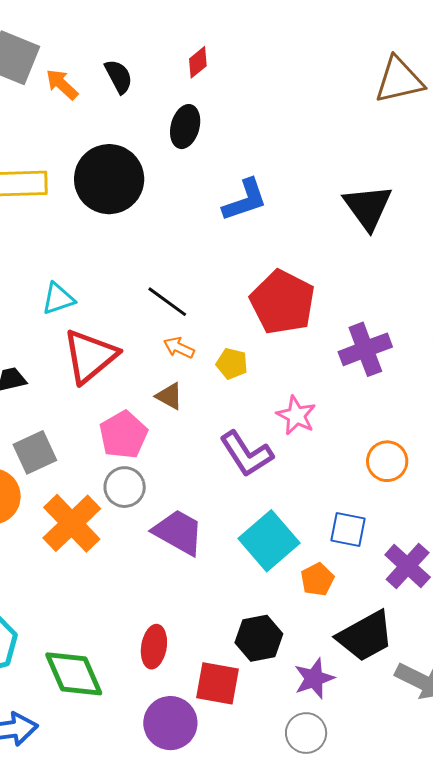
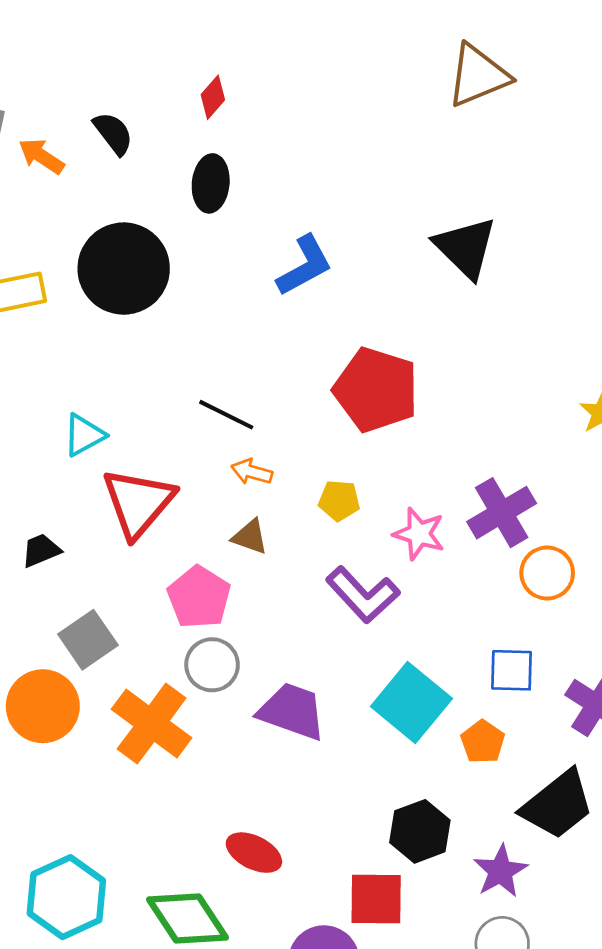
purple cross: (365, 349) -> (502, 513), moved
yellow pentagon: (232, 364) -> (339, 500), moved
red ellipse: (154, 647) -> (254, 853), moved, turned -63

